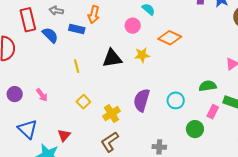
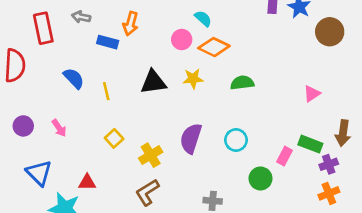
blue semicircle: (50, 35) -> (74, 78), moved
orange diamond: (170, 38) -> (214, 47), moved
green semicircle: (208, 86) -> (242, 83), moved
red triangle: (64, 135) -> (87, 182), turned 48

